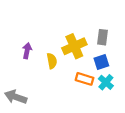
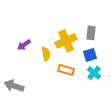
purple arrow: (27, 51) -> (24, 45), turned -136
orange rectangle: (84, 79) -> (66, 70), moved

